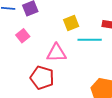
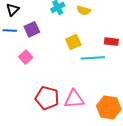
pink triangle: (56, 53) -> (74, 99), moved

